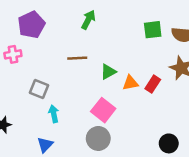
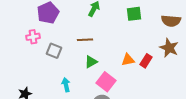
green square: (153, 30) -> (134, 14), moved
green triangle: (108, 72) -> (91, 62), moved
gray square: (39, 89) -> (54, 51), moved

